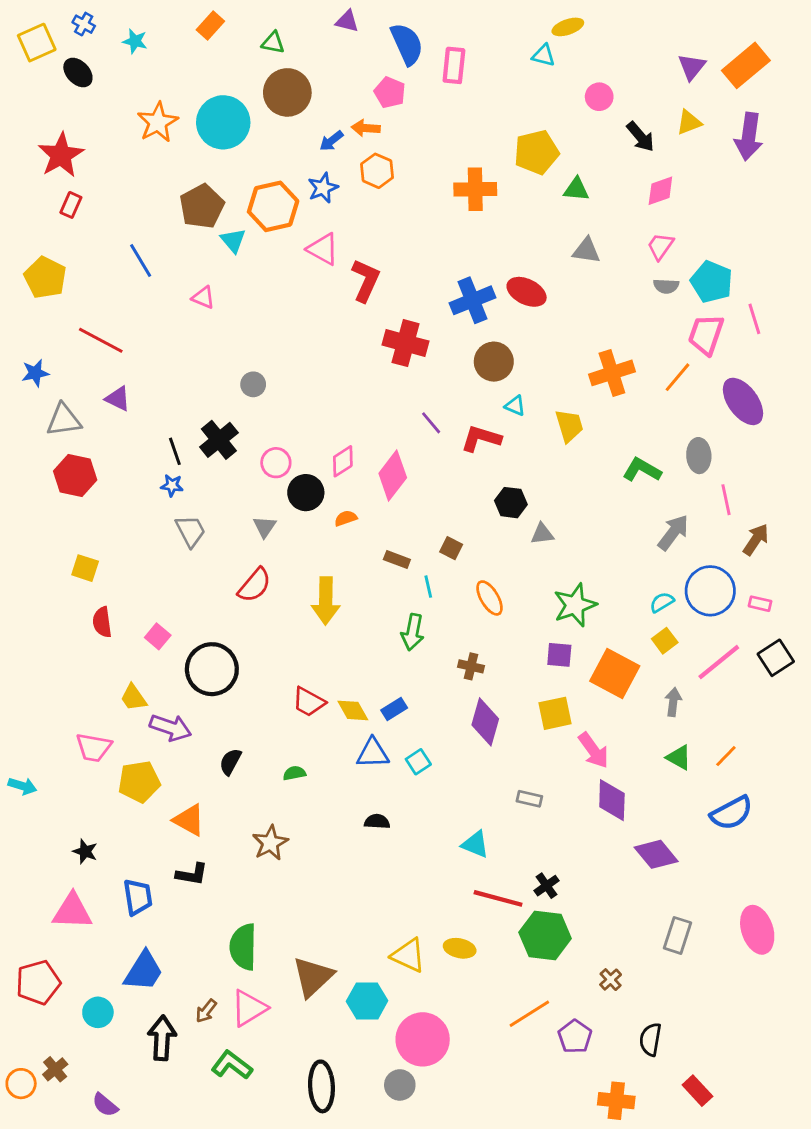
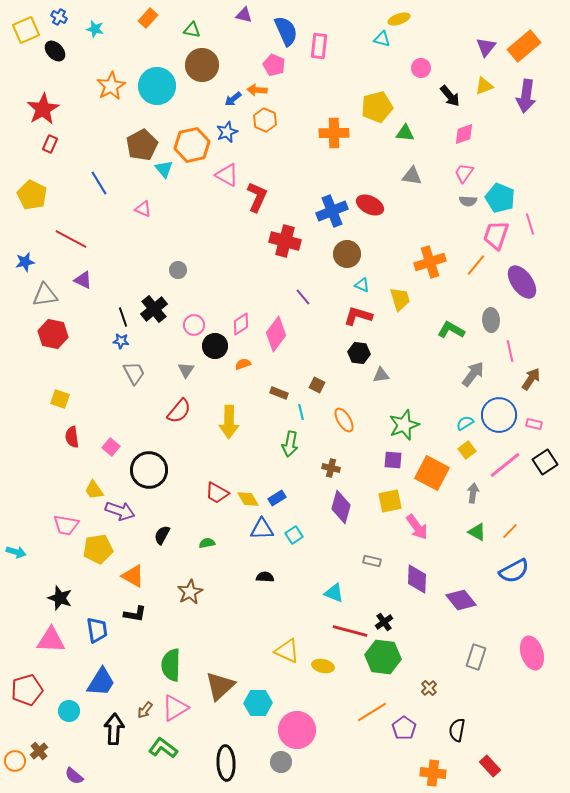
red L-shape: (481, 438) -> (358, 316), moved
purple diamond: (612, 800) -> (417, 579), moved
black star: (85, 851) -> (60, 598), size x1.4
yellow triangle: (408, 955) -> (287, 651), moved

